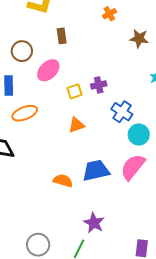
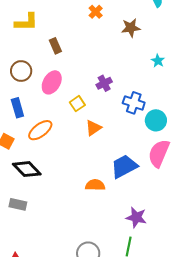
yellow square: (74, 91) -> (77, 104), moved

